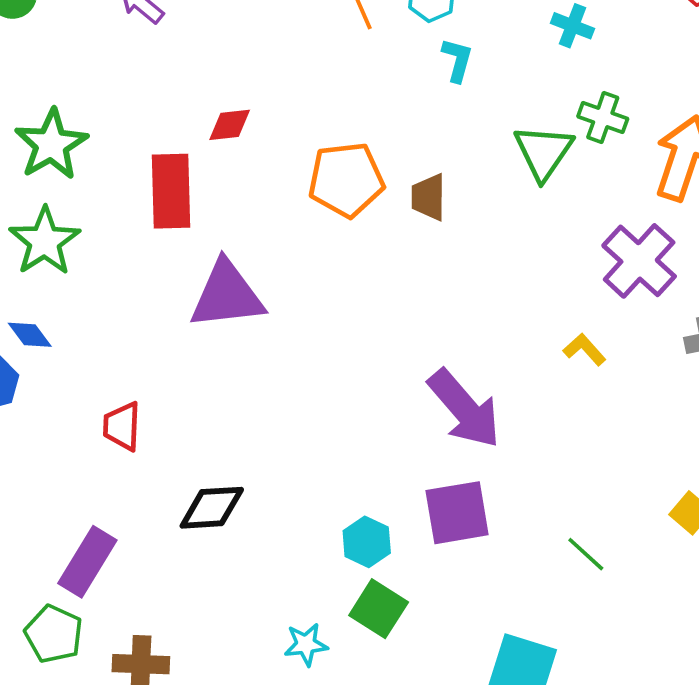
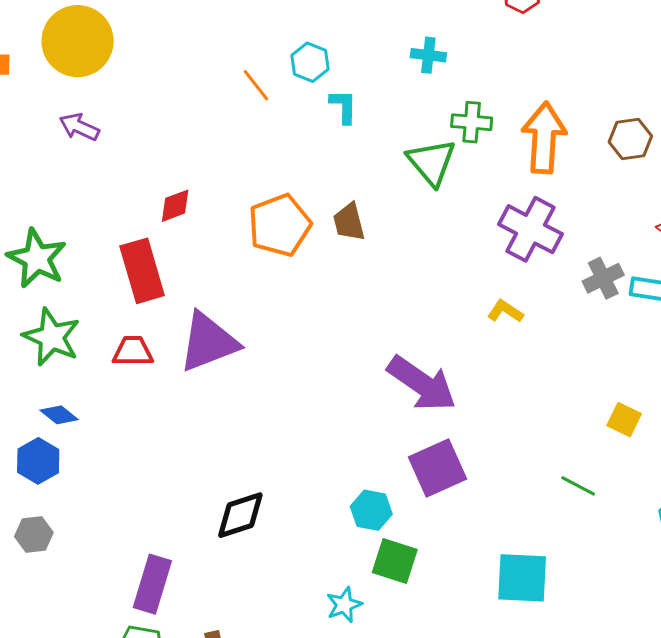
red trapezoid: (122, 426) -> (133, 351), moved, turned 102
green line: (586, 554) -> (578, 486), moved

